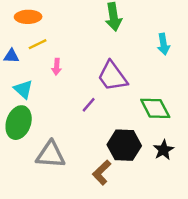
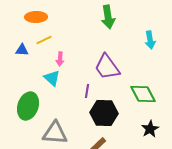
cyan triangle: (23, 89) -> (52, 78), moved
purple line: (89, 105) -> (87, 91), turned -32
black hexagon: (124, 145) -> (104, 113), moved

